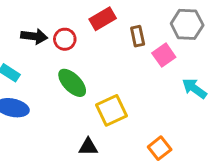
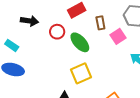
red circle: (65, 39) -> (57, 32), moved
green ellipse: (72, 83) -> (80, 42), moved

